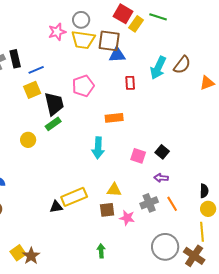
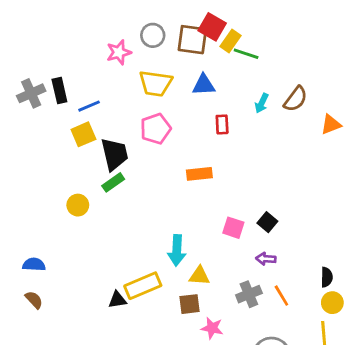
green line: (158, 17) -> (246, 54), moved
yellow trapezoid: (83, 40) -> (156, 83), moved
brown square: (109, 41) -> (192, 40), moved
cyan arrow: (158, 68) -> (262, 103), size x0.6
cyan arrow: (98, 148) -> (177, 250), moved
pink star: (127, 218) -> (212, 328), moved

